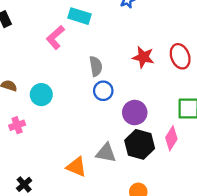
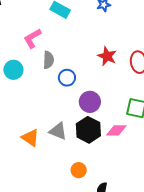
pink L-shape: (55, 37) -> (32, 38), moved
gray semicircle: (96, 66) -> (48, 60), moved
pink diamond: (171, 138) -> (116, 130), turned 45

